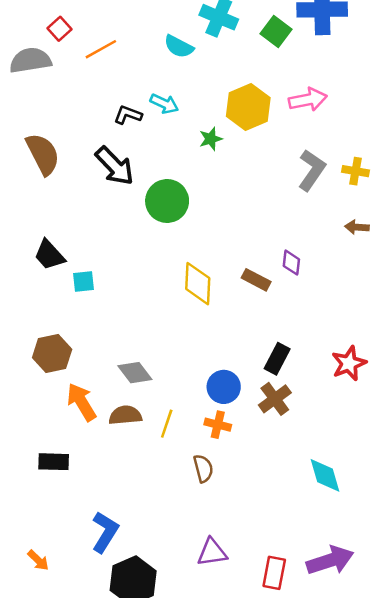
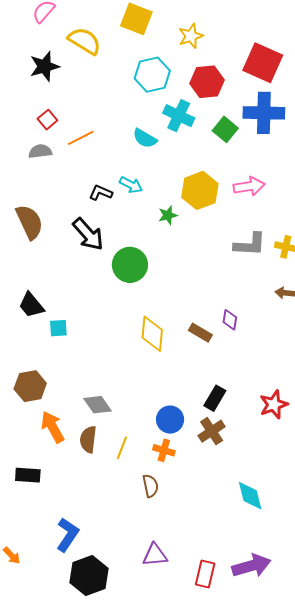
gray semicircle: (30, 60) -> (40, 151), moved, size x0.7
gray L-shape: (312, 170) -> (250, 244), turned 56
brown semicircle: (125, 415) -> (88, 439), turned -80

